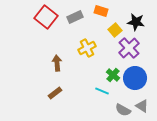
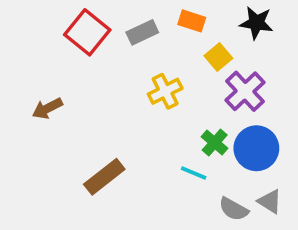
black star: (136, 22) -> (256, 23), moved
brown arrow: (57, 63) -> (47, 108), moved, turned -112
brown rectangle: (55, 93) -> (104, 177), size x1.5

